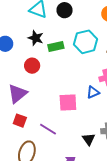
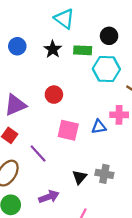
black circle: (65, 10) -> (109, 36), moved
green rectangle: (56, 47) -> (83, 50), moved
red circle: (32, 66) -> (54, 95), moved

